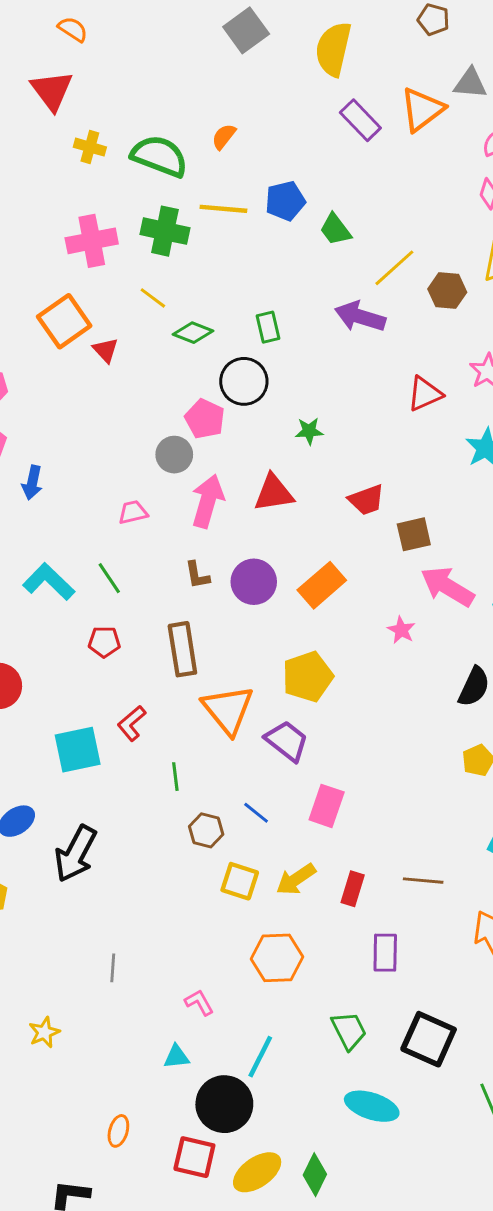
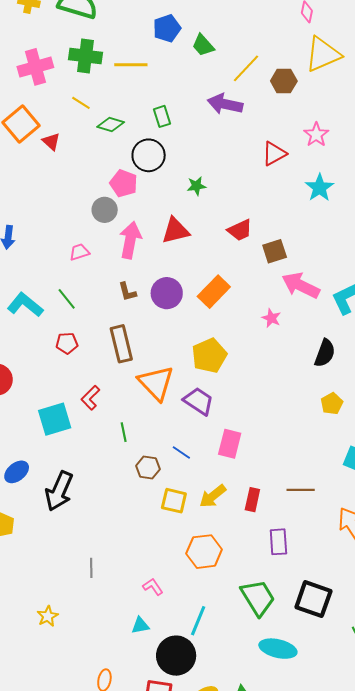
yellow line: (223, 209) -> (131, 65), moved
green trapezoid: (349, 1030) -> (258, 598), size x1.4

